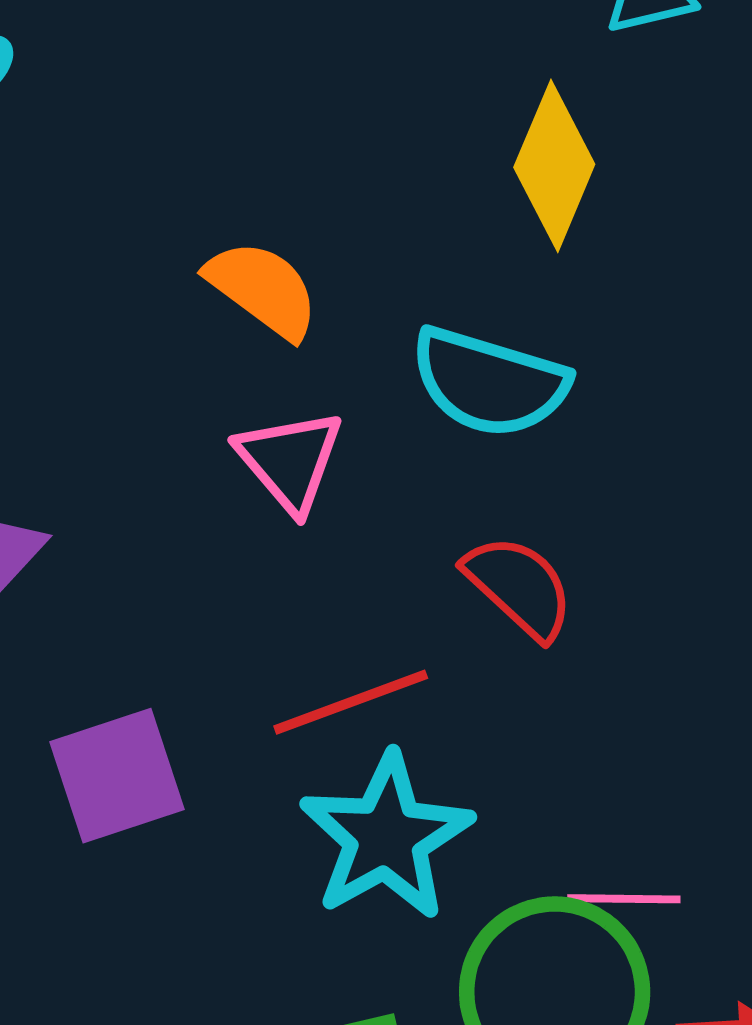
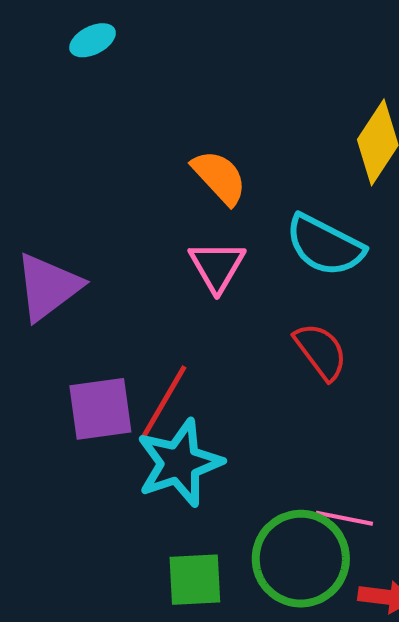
red line: (351, 702) -> (164, 402), moved, turned -50
cyan star: (386, 837) -> (179, 463), moved

